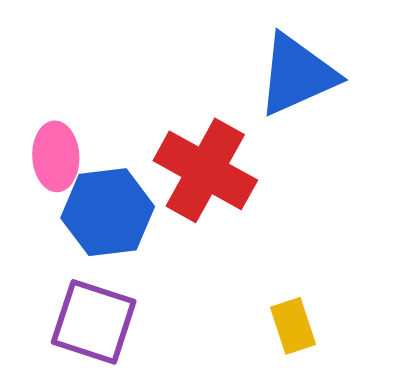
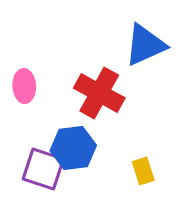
blue hexagon: (108, 212) -> (73, 148), moved

